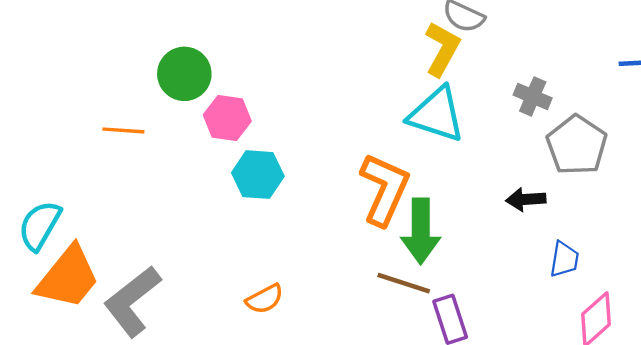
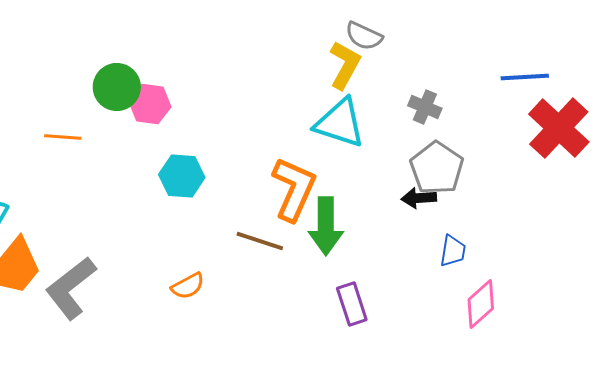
pink hexagon: (227, 118) -> (150, 104), moved
gray pentagon: (577, 145) -> (437, 168), moved
brown line: (404, 283) -> (260, 241), moved

